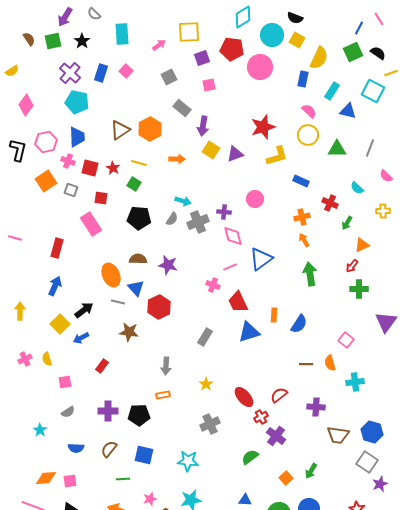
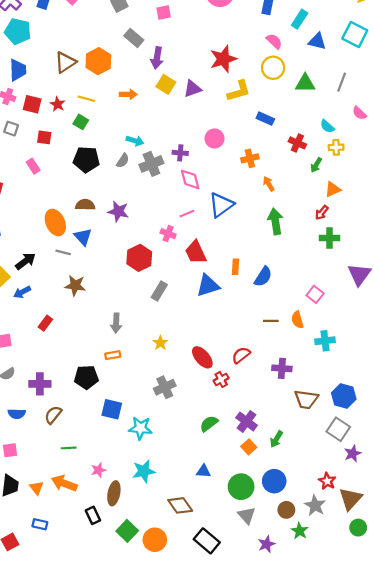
cyan square: (373, 91) -> (355, 35), moved
yellow cross: (383, 211) -> (336, 147), moved
orange cross: (302, 217) -> (250, 158), moved
pink rectangle: (91, 224) -> (33, 166), size x0.6
red hexagon: (159, 307) -> (139, 258), moved
purple cross: (108, 411) -> (40, 384), moved
purple cross: (276, 436) -> (247, 421), moved
blue square: (144, 455) -> (112, 409), moved

